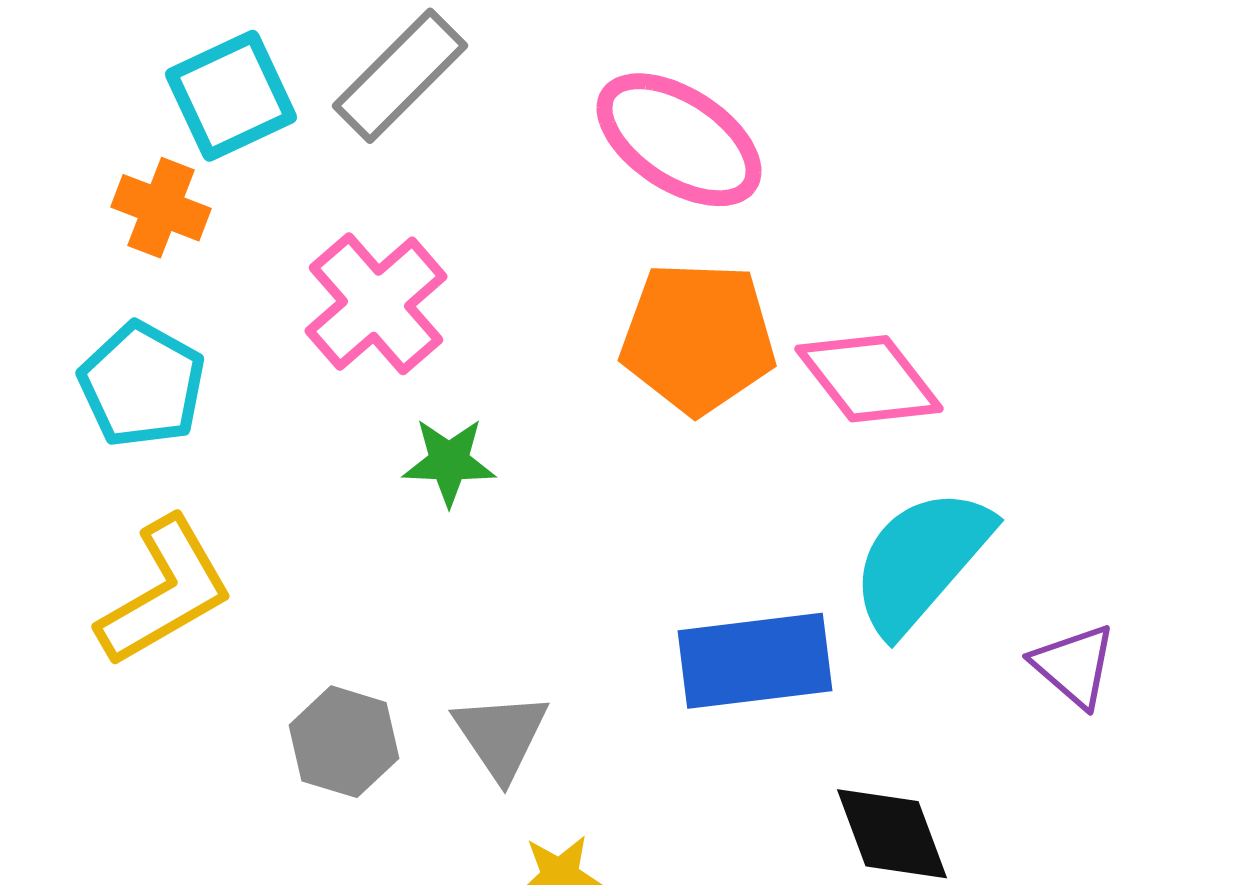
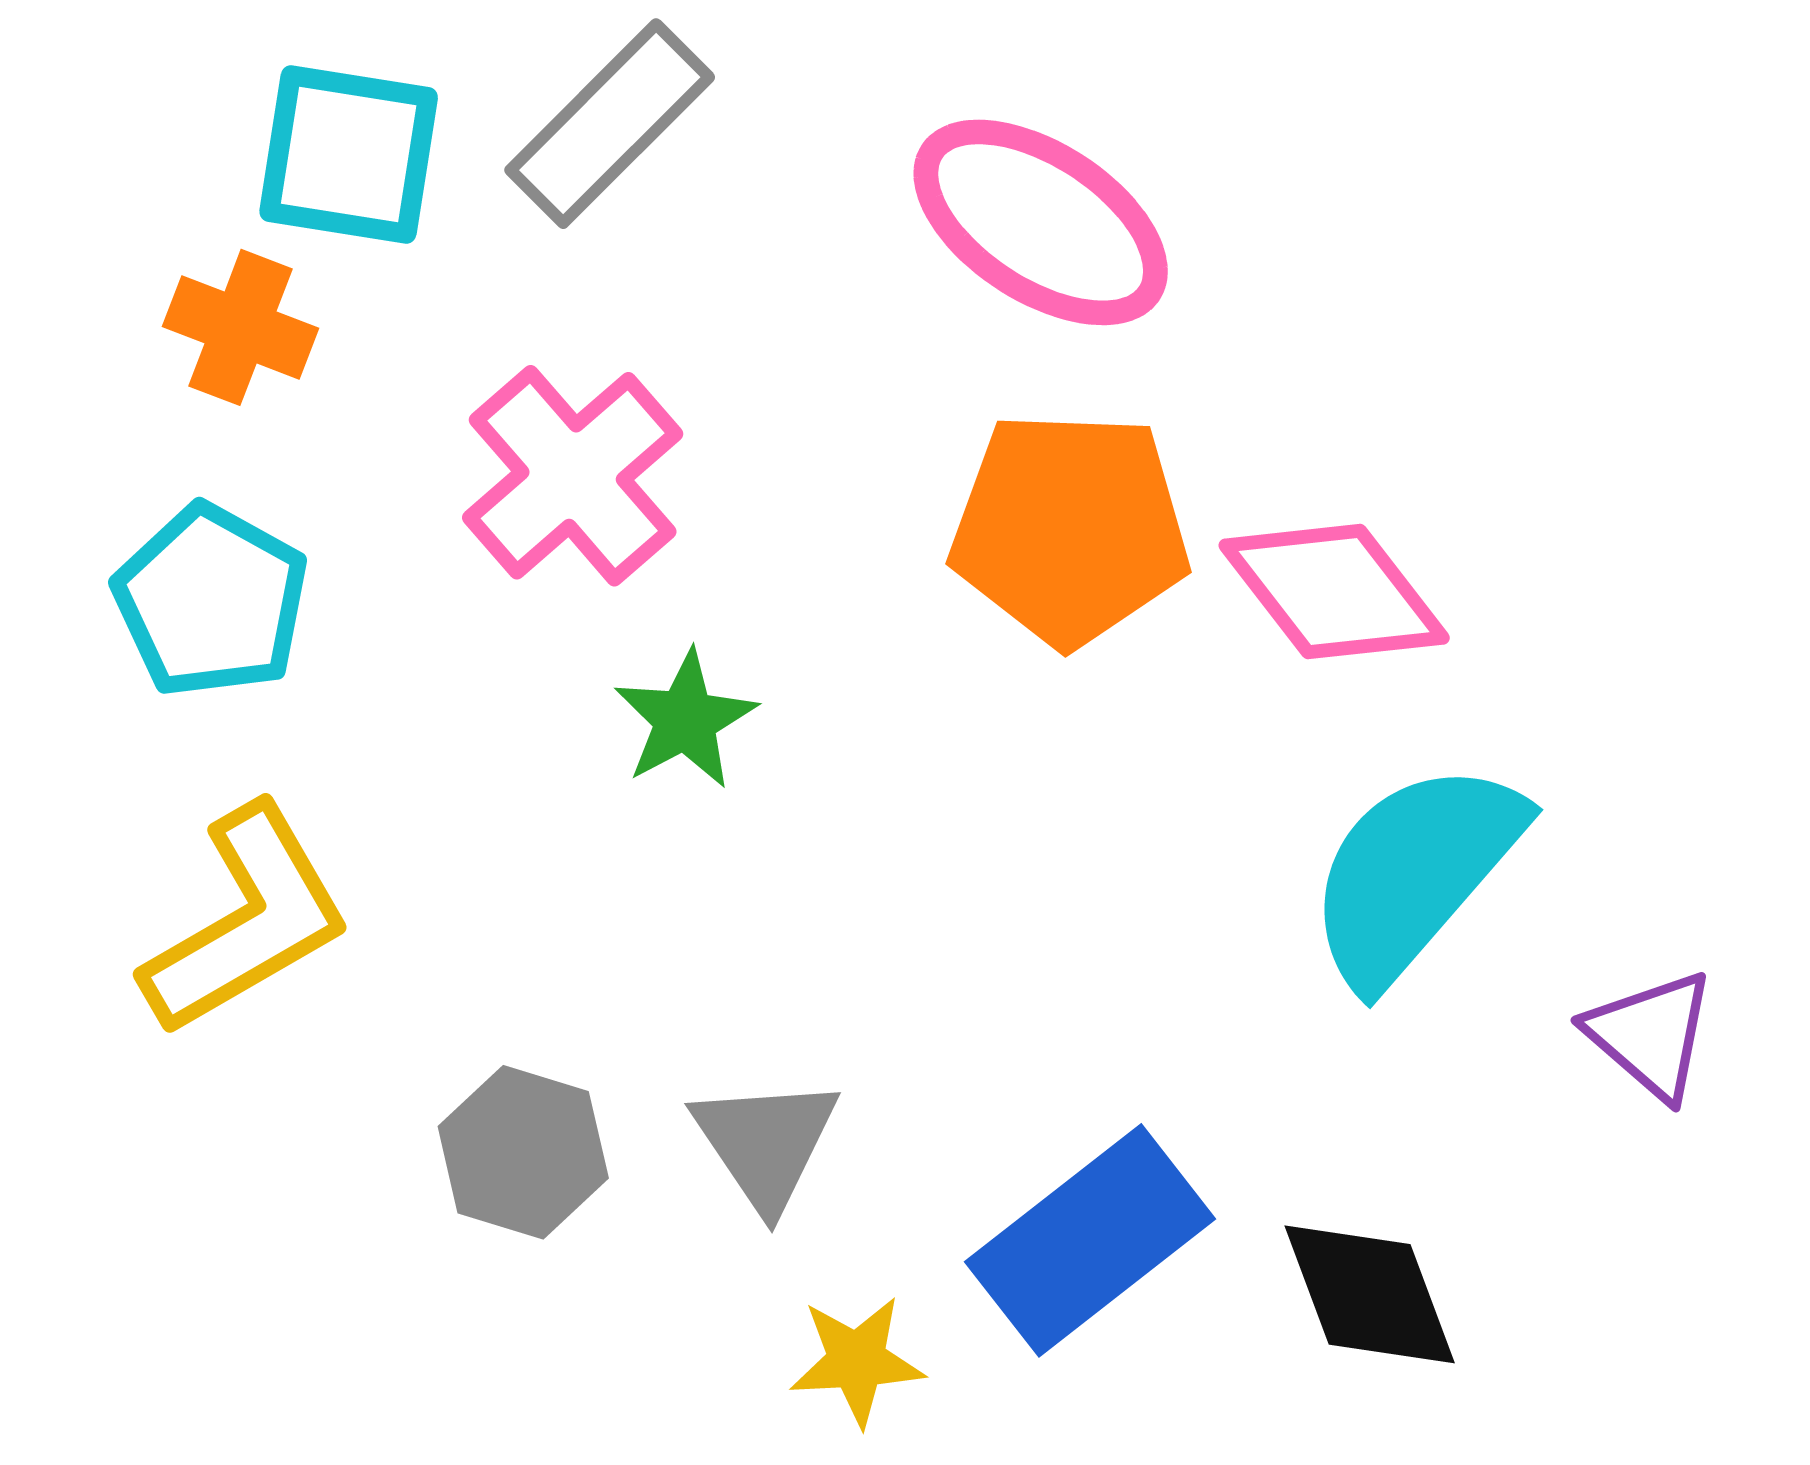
cyan square: (231, 96) -> (349, 154), turned 34
green star: (449, 462) -> (685, 720), turned -30
blue rectangle: (755, 661) -> (1090, 1240), moved, turned -31

